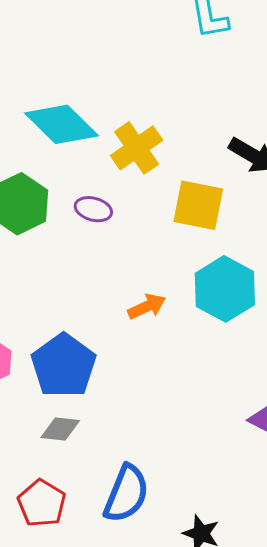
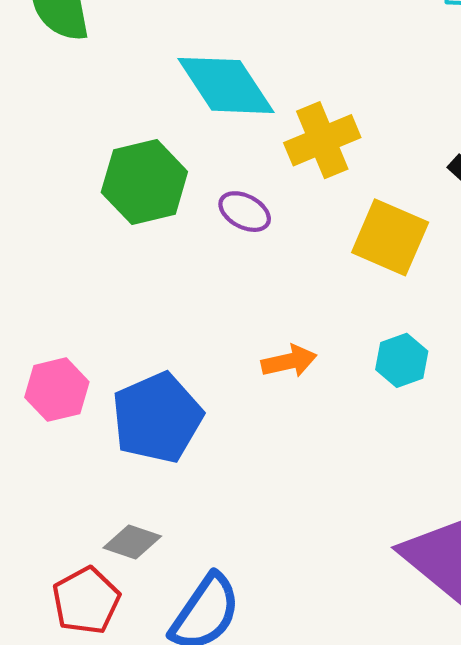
cyan hexagon: (225, 289) -> (402, 360), size x0.6
gray diamond: (60, 429) -> (132, 542), moved

